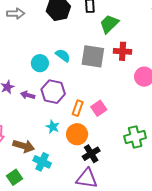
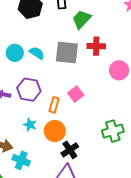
cyan circle: (40, 63) -> (15, 53), moved
pink square: (99, 108) -> (76, 94), moved

